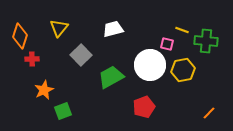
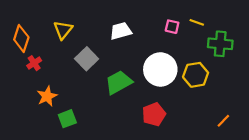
yellow line: (182, 30) -> (197, 22), moved
pink square: (167, 44) -> (172, 27), moved
red cross: (32, 59) -> (34, 63), turned -32

